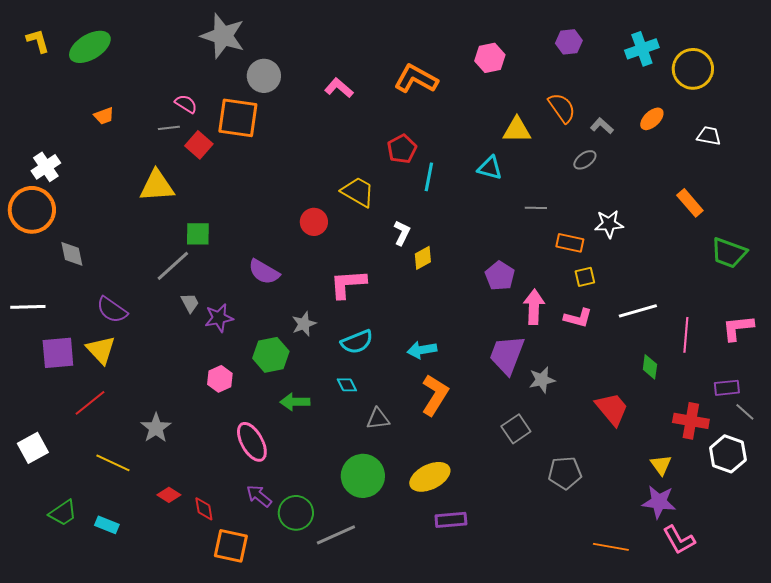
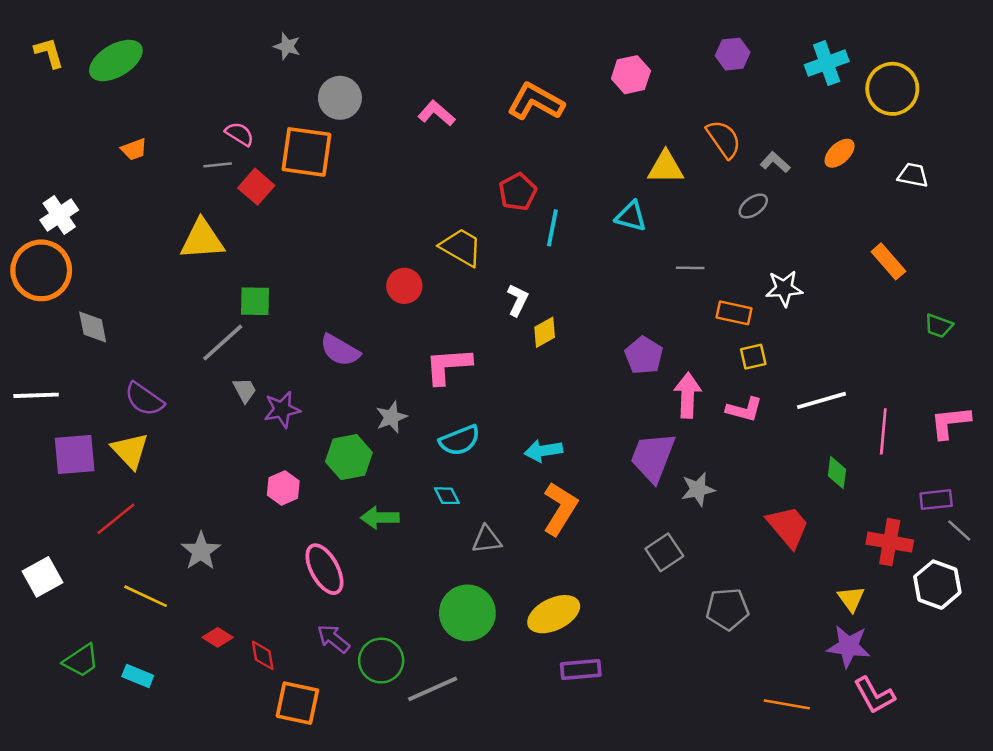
gray star: (223, 36) -> (287, 46), size x0.5
green trapezoid: (729, 253) -> (939, 326), size x0.6

